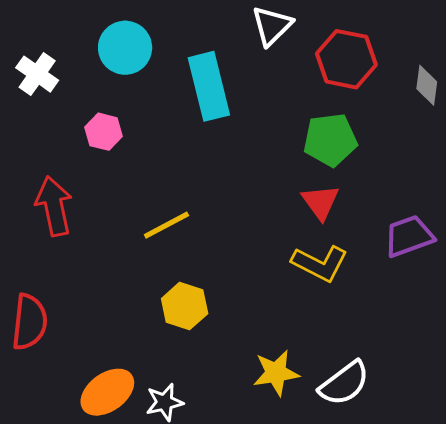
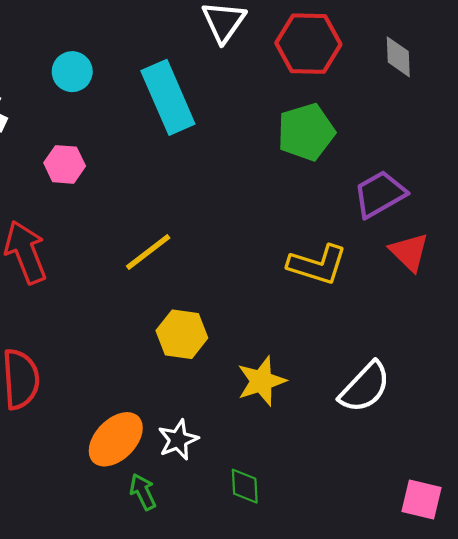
cyan circle: (125, 48) -> (72, 72), size x0.7
red triangle: (320, 202) -> (409, 252), moved
purple trapezoid: (409, 236) -> (380, 194), moved
yellow star: (276, 373) -> (261, 381), moved

